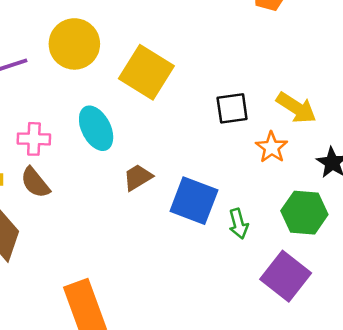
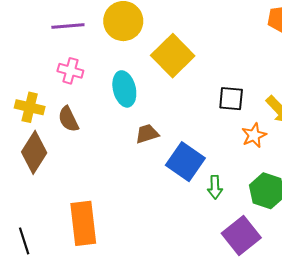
pink cross: (34, 139) -> (70, 71), moved

